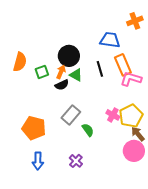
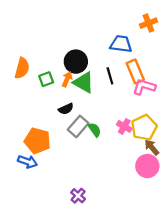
green triangle: (76, 75) -> (84, 82), size x1.5
black semicircle: (62, 85) -> (66, 109), moved
green semicircle: (88, 130) -> (95, 130), moved
blue arrow: (38, 161) -> (27, 162), moved, turned -72
purple cross: (76, 161) -> (78, 196), moved

